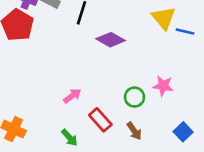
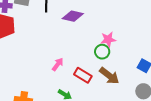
pink star: (163, 86) -> (108, 39), moved
brown arrow: (134, 131) -> (109, 76), size x1.5

